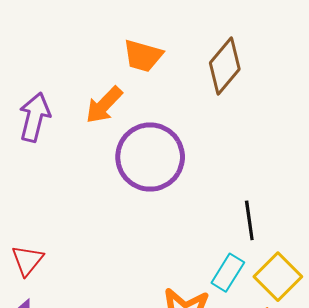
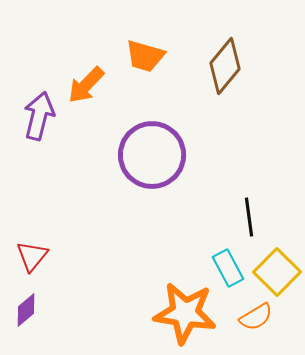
orange arrow: (104, 105) -> (86, 85), moved
cyan rectangle: (228, 273) -> (228, 268), turned -60

